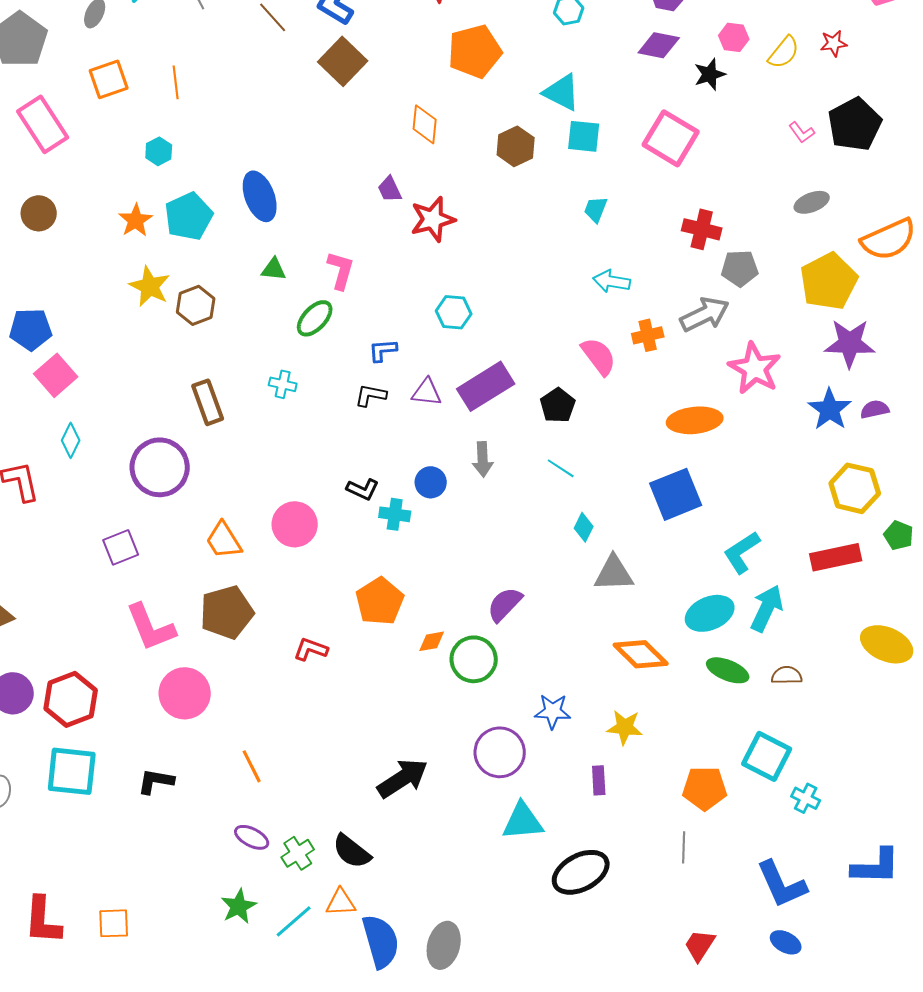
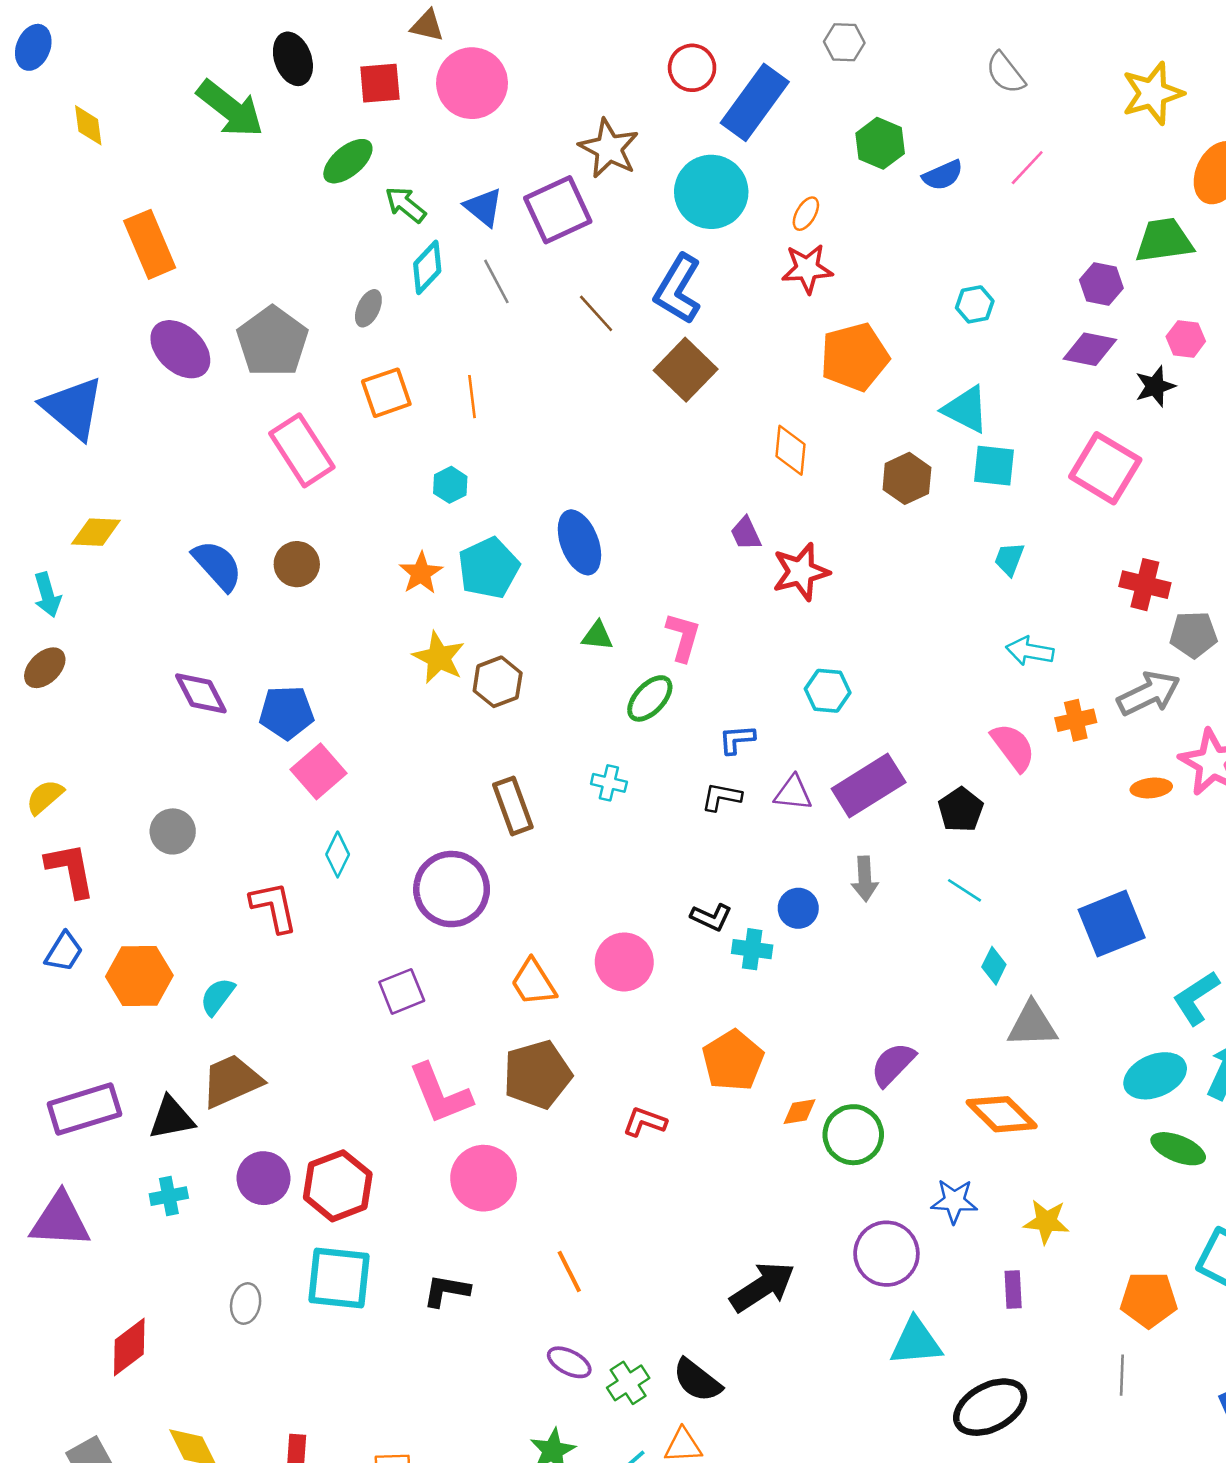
orange ellipse: (695, 420) -> (1151, 788), moved, size x0.6
orange diamond: (641, 654) -> (1002, 1114), moved

